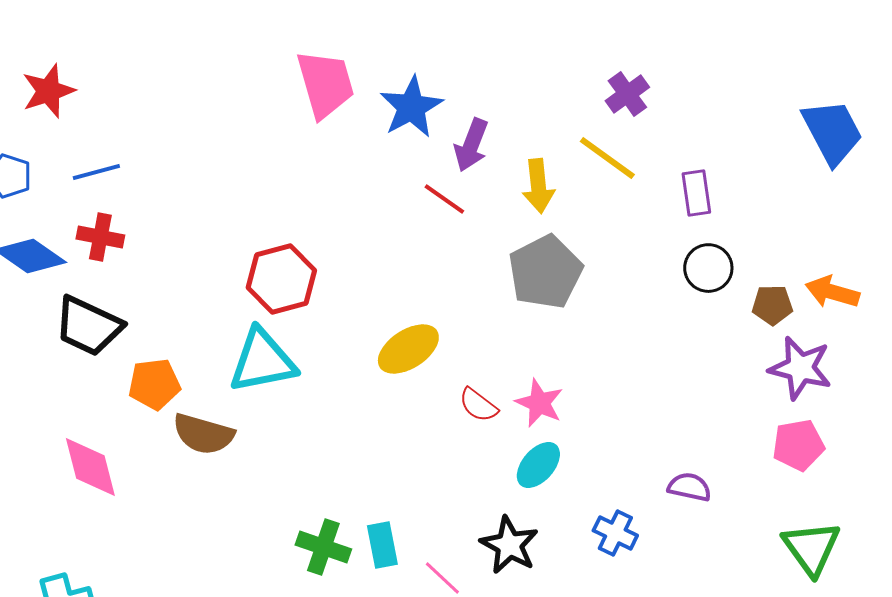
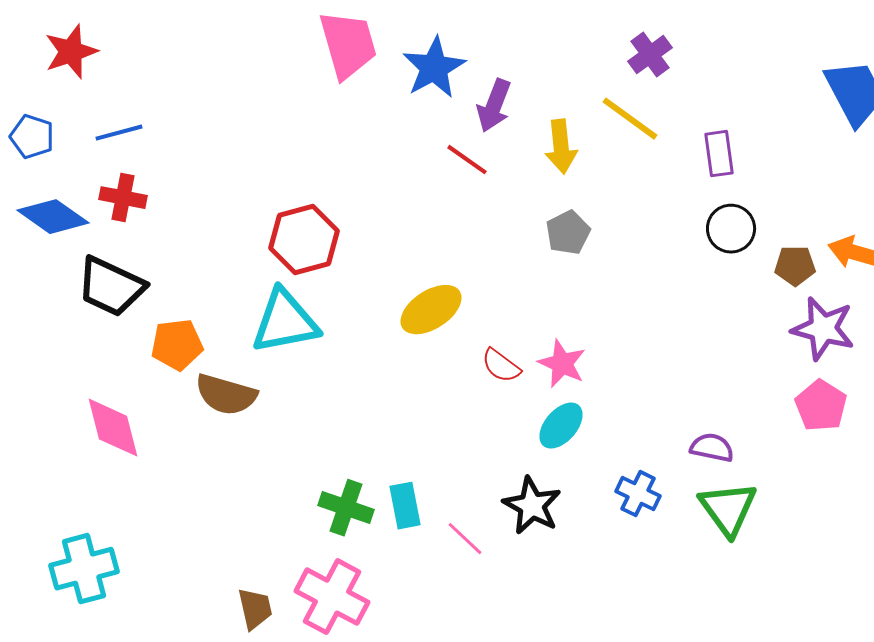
gray pentagon: (545, 272) -> (568, 233), size x0.6
pink pentagon: (798, 445) -> (821, 406), turned -30
green triangle: (811, 548) -> (728, 509), moved

